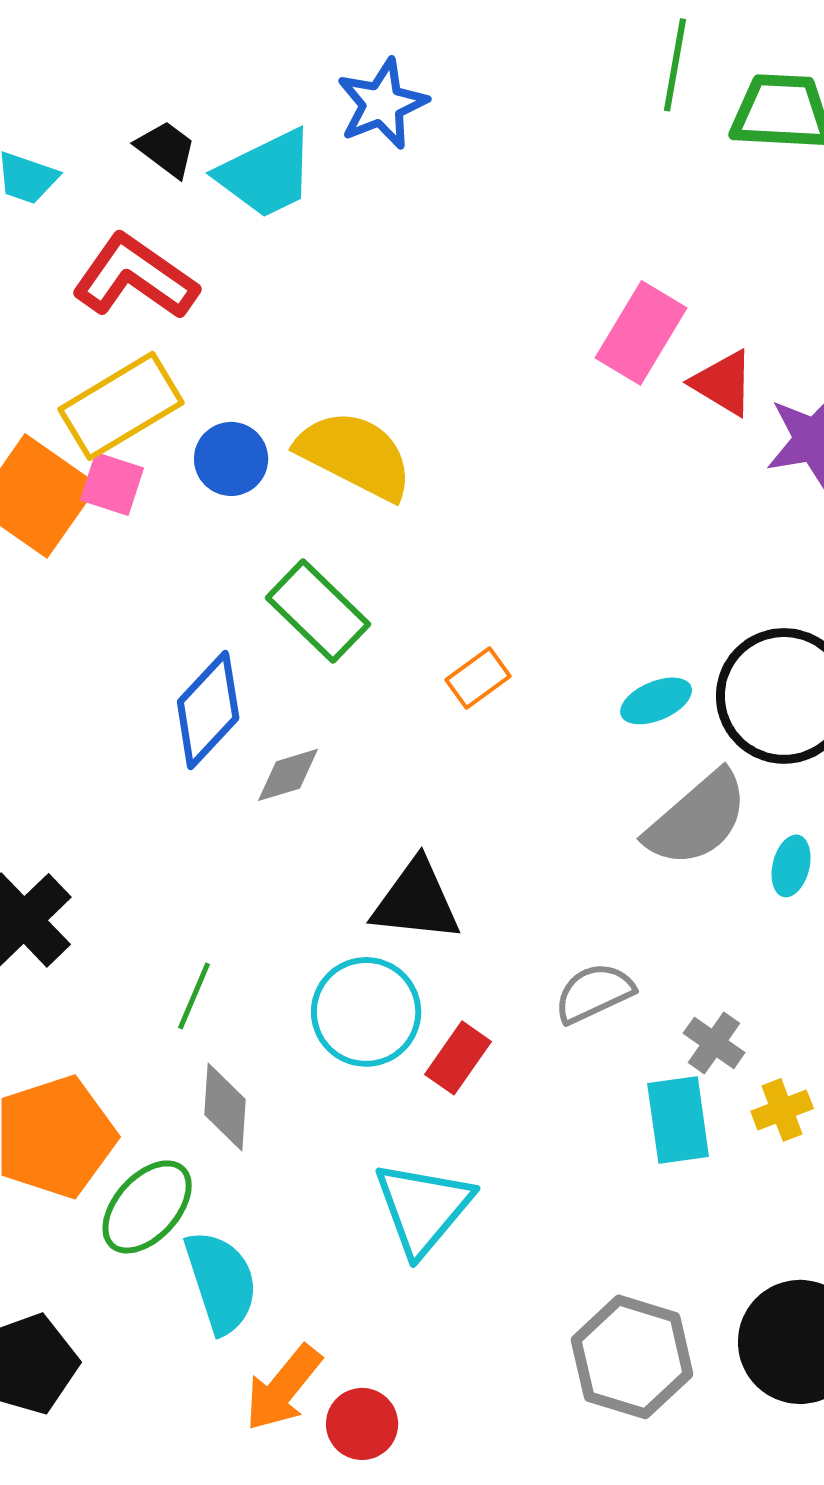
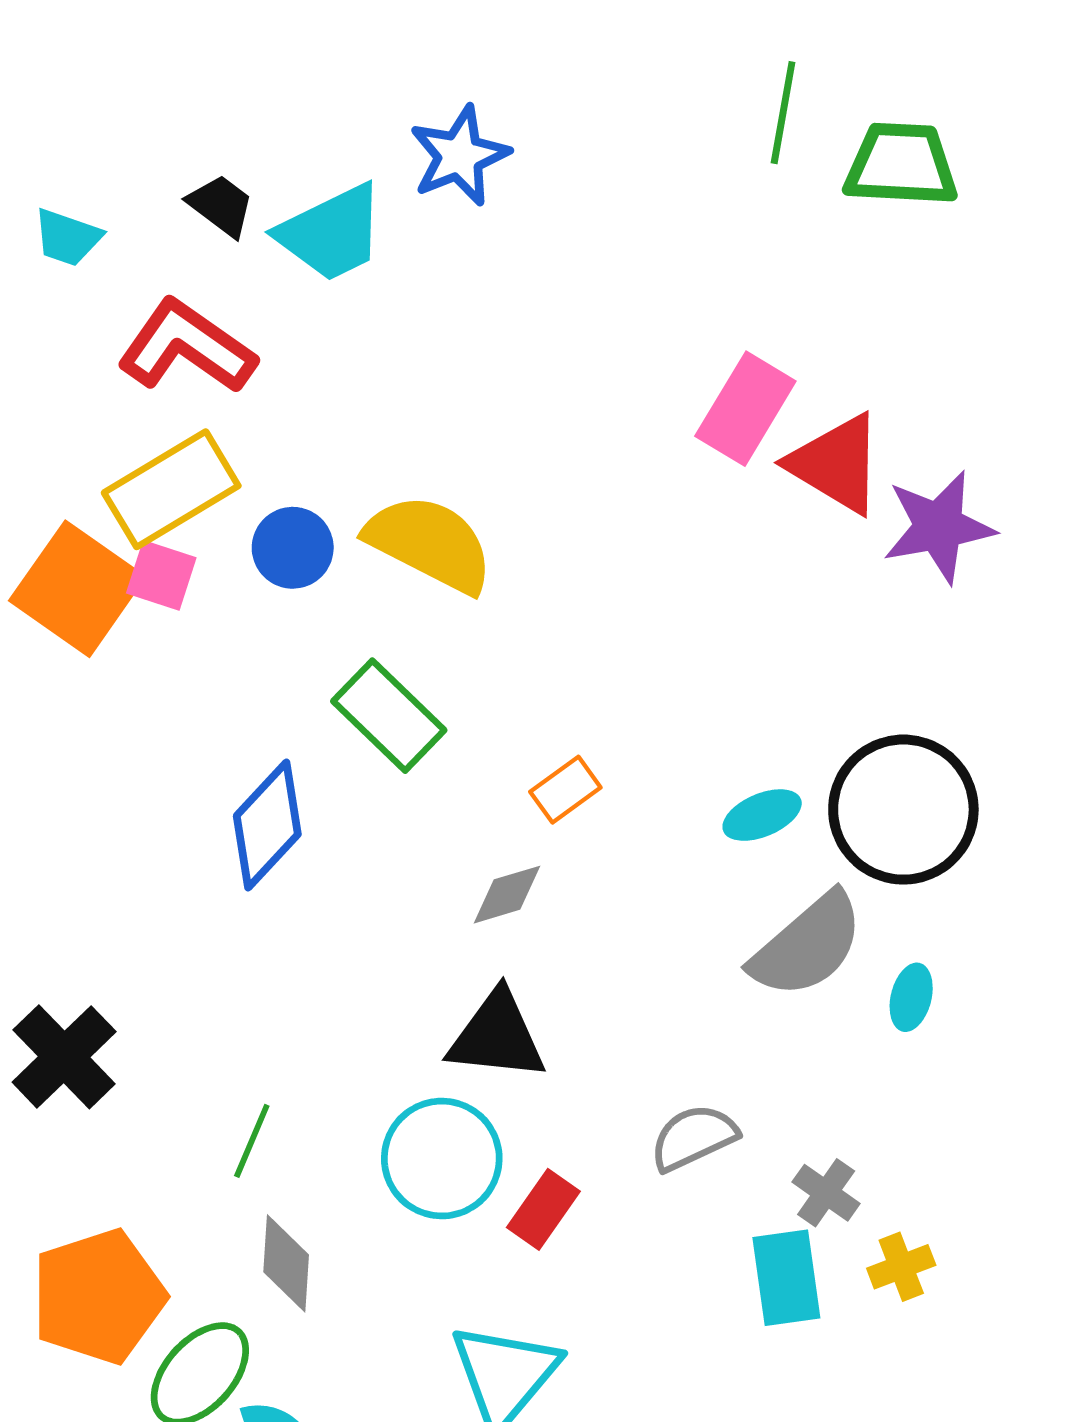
red triangle: (723, 383) -> (836, 464), size x1.4
gray diamond: (288, 775) -> (507, 895), moved

